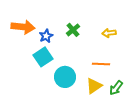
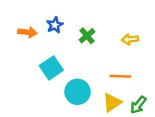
orange arrow: (23, 27) -> (27, 32), size x0.7
blue star: (46, 36) -> (55, 25), moved

